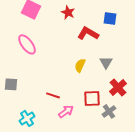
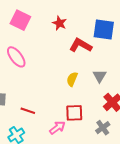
blue square: (110, 18) -> (104, 30), size x1.5
red line: (53, 95) -> (28, 111), moved
red square: (92, 98) -> (74, 113), moved

